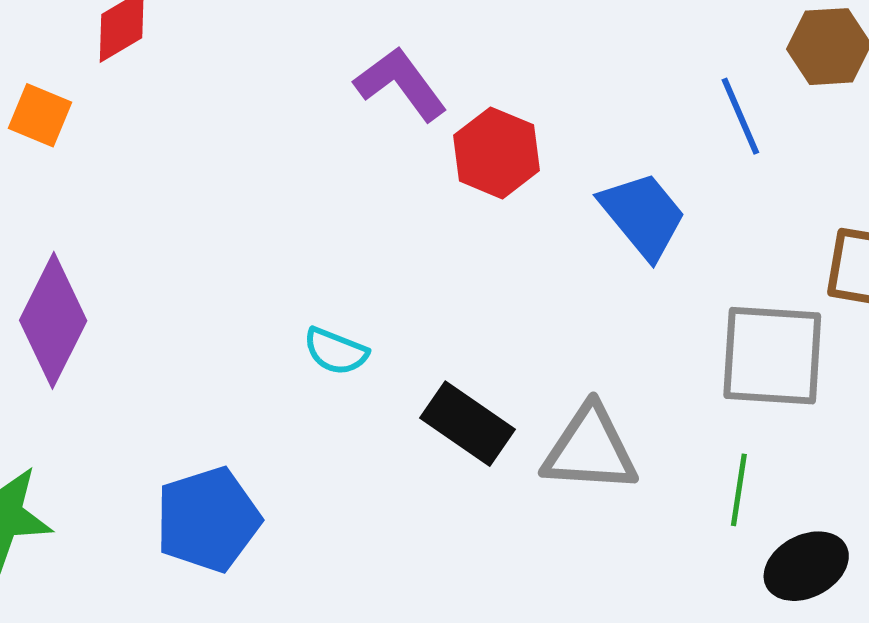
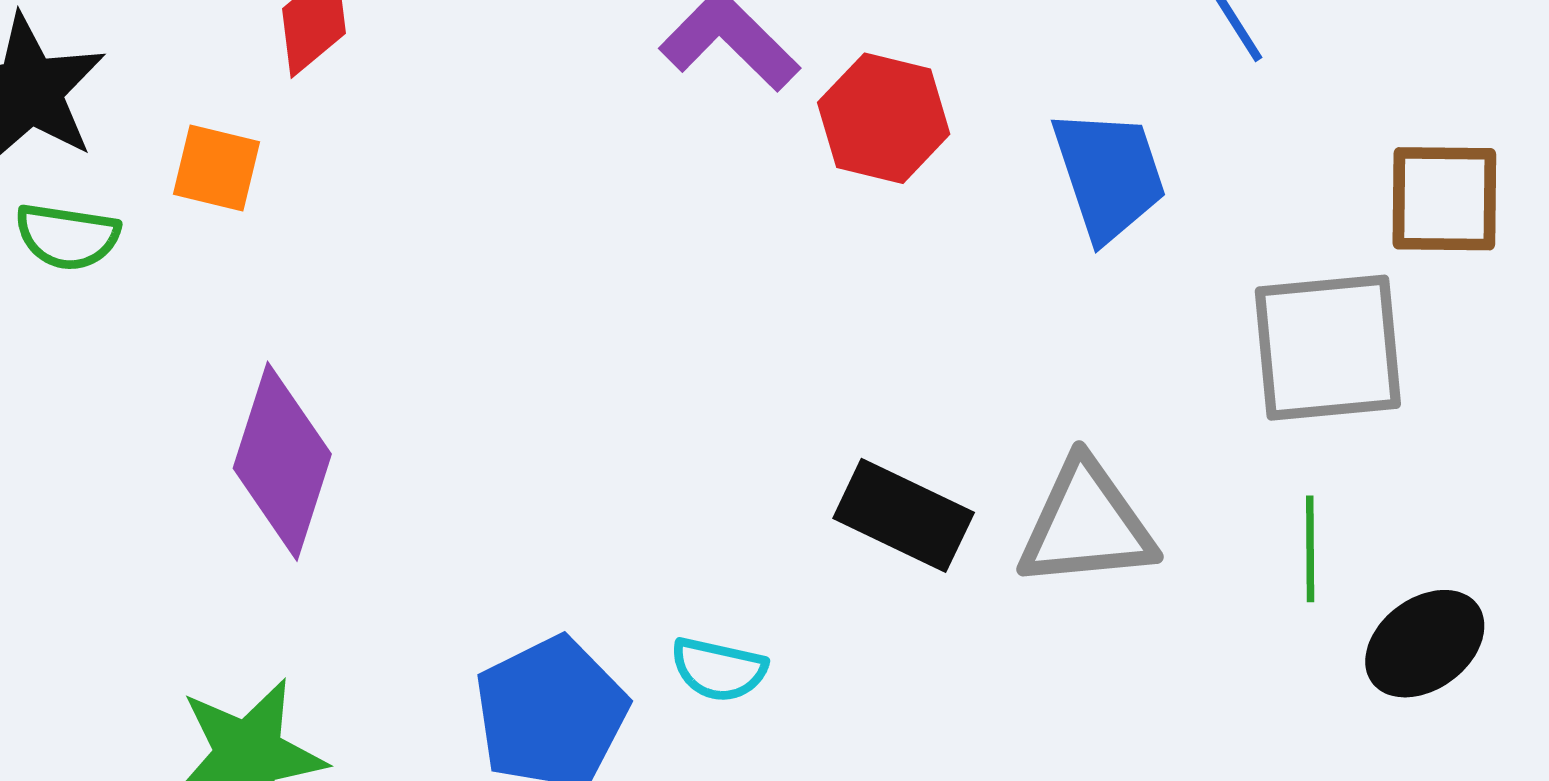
blue trapezoid: (643, 215) -> (1109, 175), turned 30
cyan semicircle: (336, 351) -> (719, 669), moved

